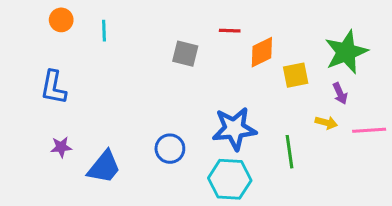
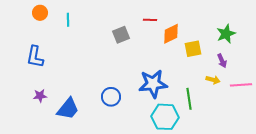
green star: (346, 52) -> (226, 34), size x0.7
gray square: (185, 54) -> (121, 35), turned -36
cyan hexagon: (230, 179) -> (165, 117), moved

